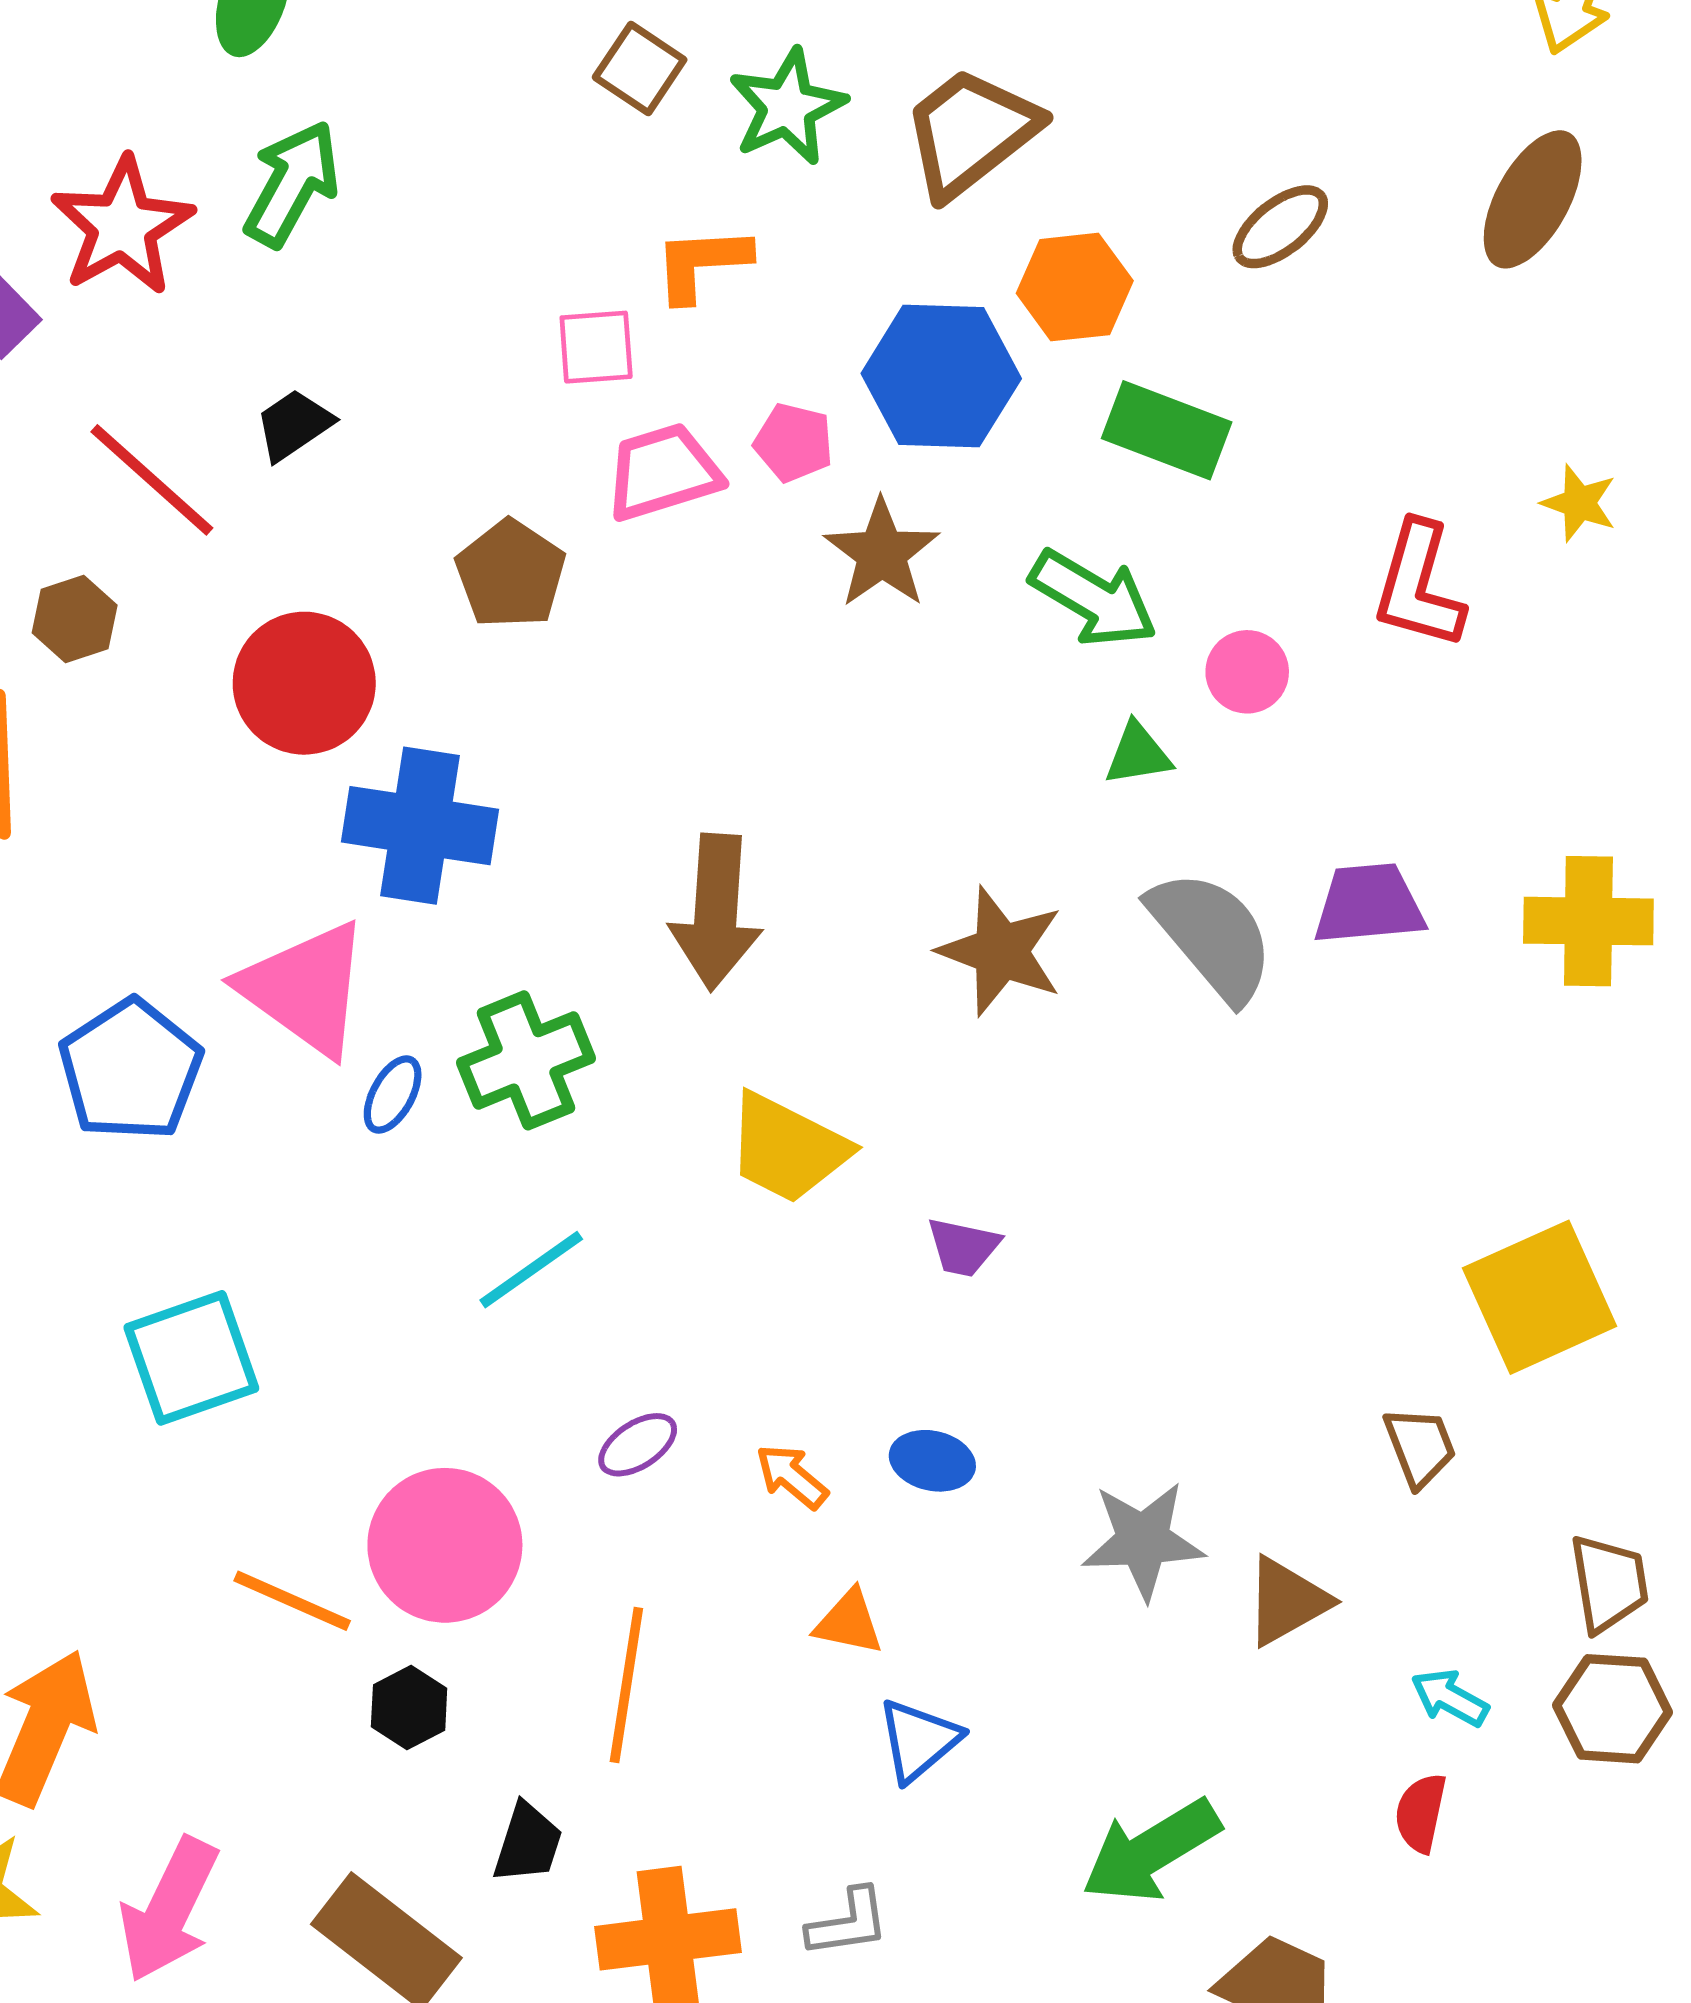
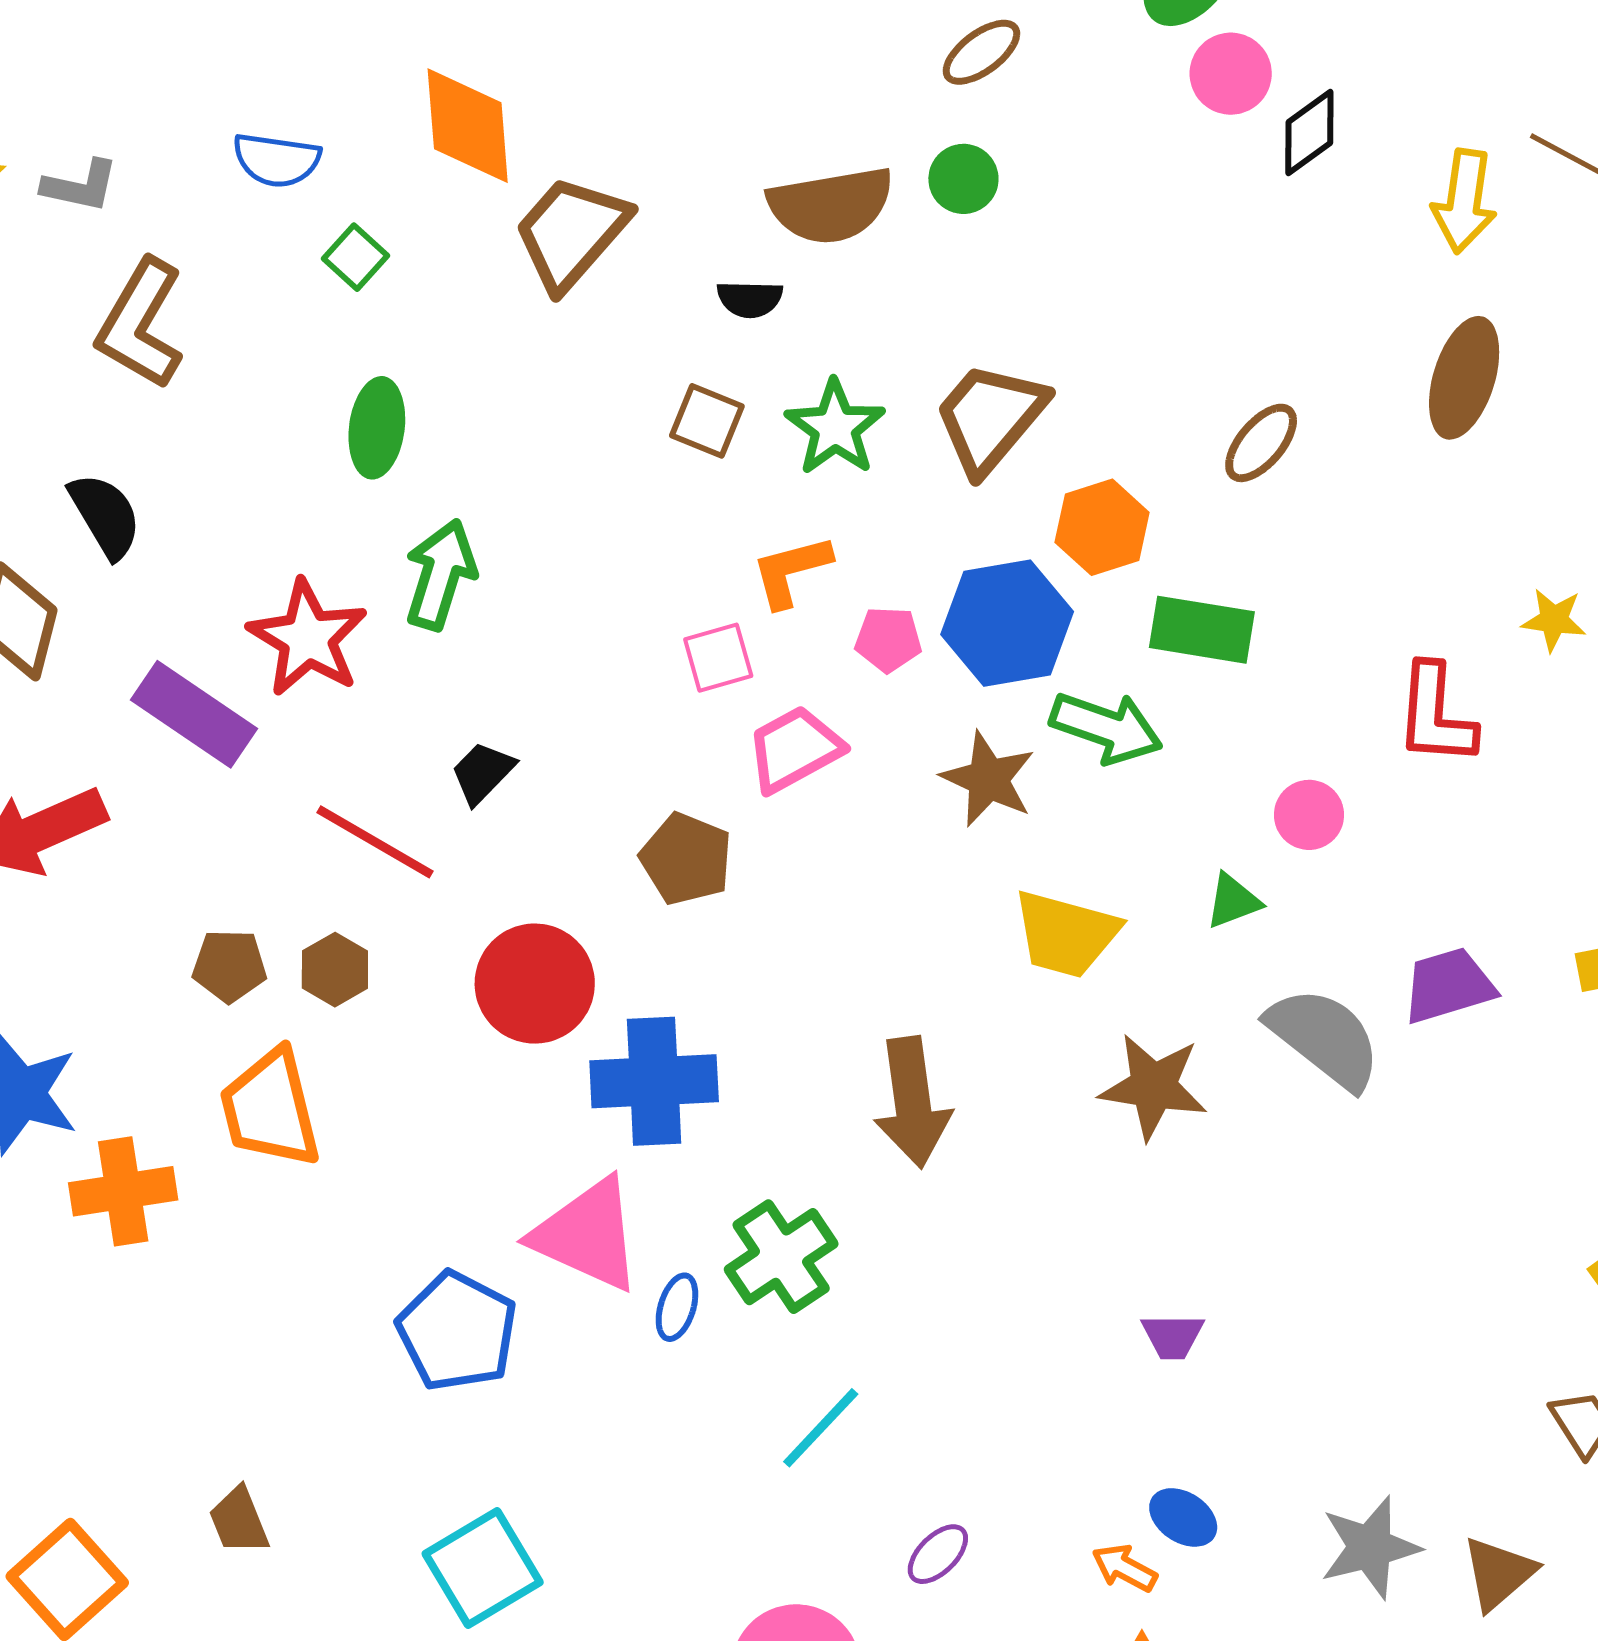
pink pentagon: (794, 443) -> (888, 639), moved
green arrow: (1093, 598) -> (1106, 728), moved
yellow trapezoid: (787, 1148) -> (1066, 934), moved
cyan square: (191, 1358) -> (483, 1568), moved
blue ellipse: (932, 1461) -> (1183, 1517), turned 32
orange arrow: (792, 1476) -> (1124, 1568), moved

